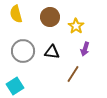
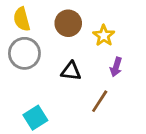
gray circle: (23, 51) -> (24, 53), moved
cyan square: (15, 86) -> (35, 118), moved

